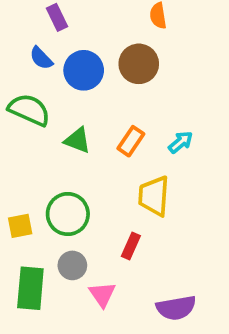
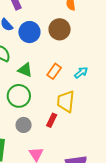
green circle: (68, 214) -> (19, 96), moved
red rectangle: (131, 246) -> (52, 120), moved
gray circle: (72, 265) -> (24, 125), moved

